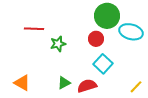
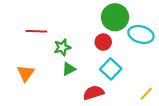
orange triangle: (22, 83) -> (26, 73), moved, turned 36
green triangle: (64, 83) -> (69, 69), moved

